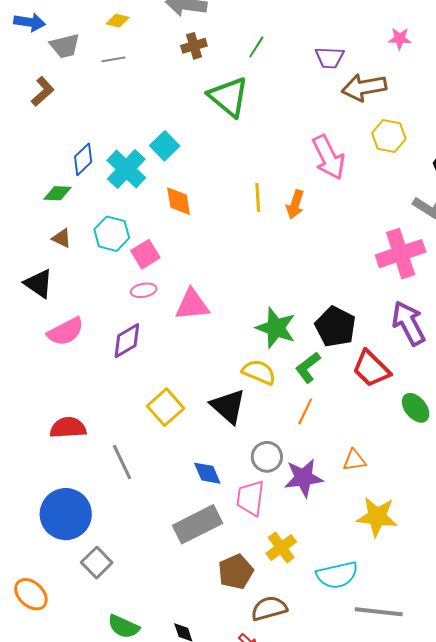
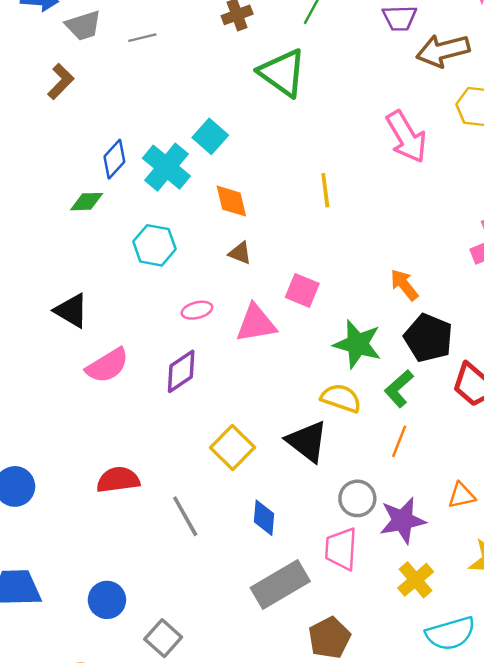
orange arrow: (295, 204) -> (404, 285), moved, turned 128
brown triangle: (62, 238) -> (240, 253), moved
pink square: (145, 254) -> (302, 290), moved, turned -32
blue diamond: (207, 473) -> (264, 518), moved, turned 32
blue circle: (66, 514) -> (107, 600), moved, size x0.6
yellow cross: (281, 547) -> (416, 580), moved

